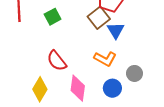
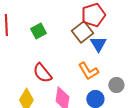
orange L-shape: (105, 59) -> (88, 71), turned 30

